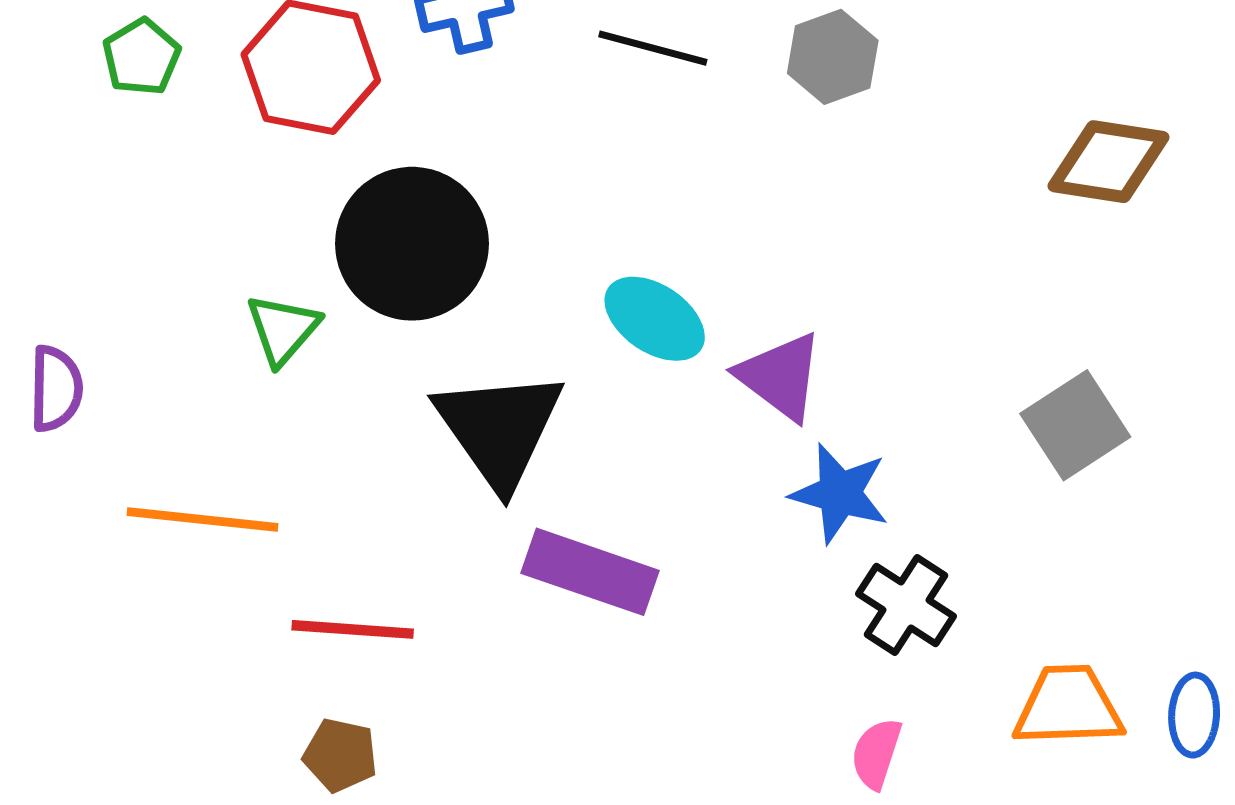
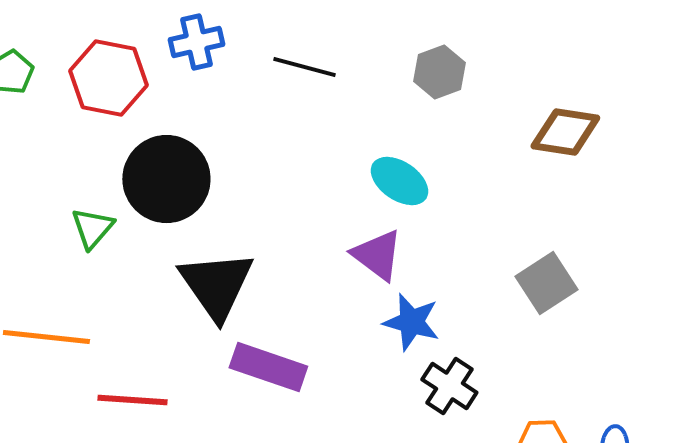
gray hexagon: (833, 57) -> (439, 72), moved
cyan ellipse: (655, 319) -> (399, 181), moved

